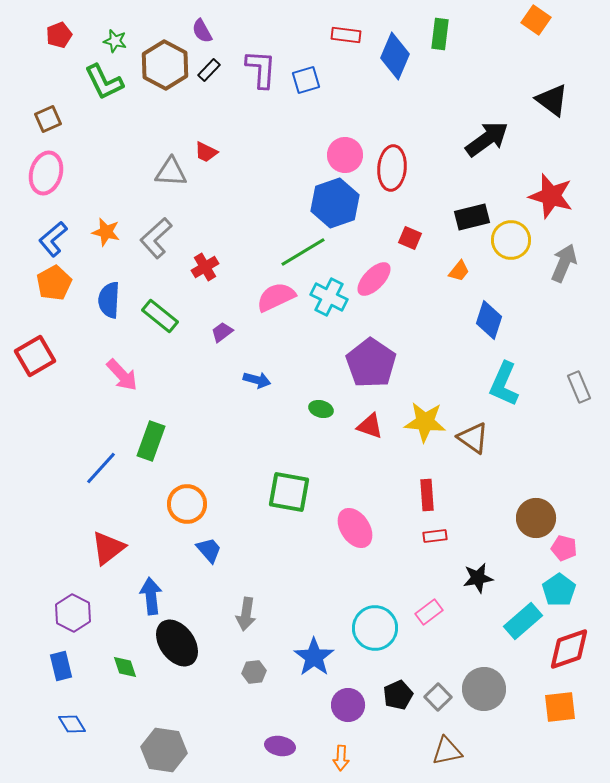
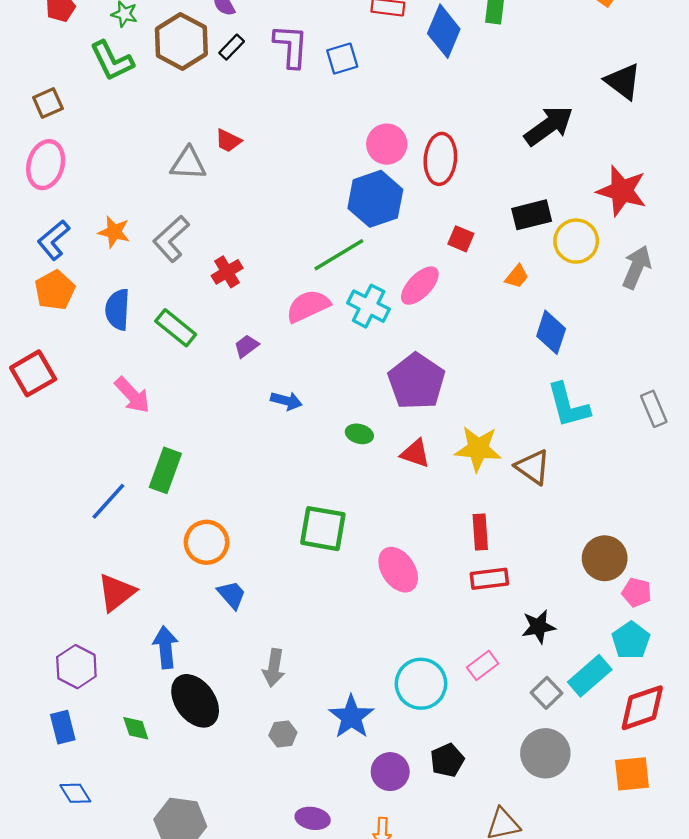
cyan L-shape: (504, 384) -> (568, 405), turned -39
red rectangle: (435, 536) -> (489, 579), size x1.4
gray square: (438, 697) -> (546, 693), moved

